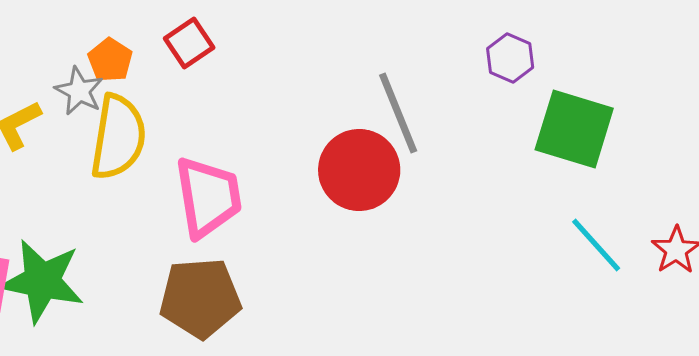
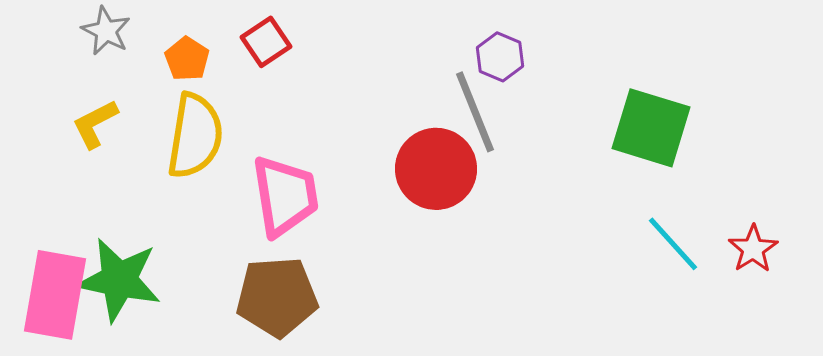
purple hexagon: (510, 58) -> (500, 57), moved
gray star: (79, 91) -> (106, 31), moved

